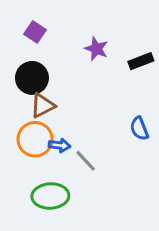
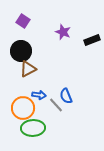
blue semicircle: (139, 129) -> (66, 96), moved
orange circle: (35, 139) -> (23, 108), moved

